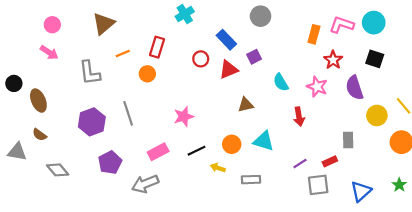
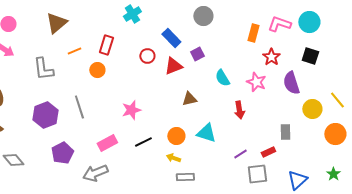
yellow arrow: (218, 168) -> (173, 158), moved
gray rectangle: (251, 180) -> (185, 177), moved

